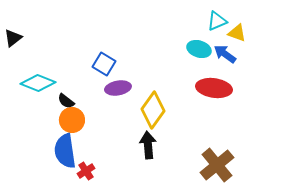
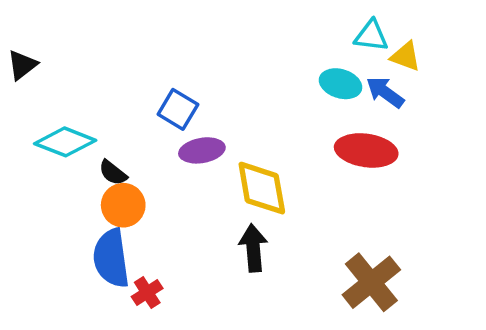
cyan triangle: (217, 21) -> (371, 36), turned 30
yellow diamond: (153, 110) -> (262, 188), turned -45

